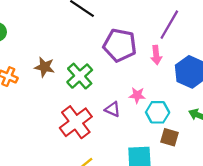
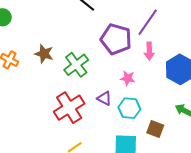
purple line: (169, 25) -> (148, 22), moved
pink star: (137, 95) -> (128, 78), moved
cyan hexagon: (158, 112) -> (129, 108), moved

